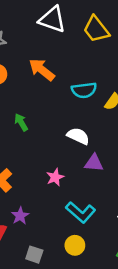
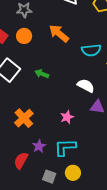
green arrow: (21, 122) -> (42, 74), turned -40
cyan L-shape: (81, 212) -> (65, 147), moved, turned 135
yellow circle: (75, 245) -> (73, 173), moved

